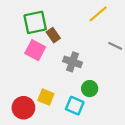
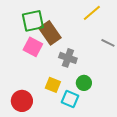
brown rectangle: (53, 35) -> (50, 33), size x1.6
yellow square: (46, 97) -> (53, 85), moved

